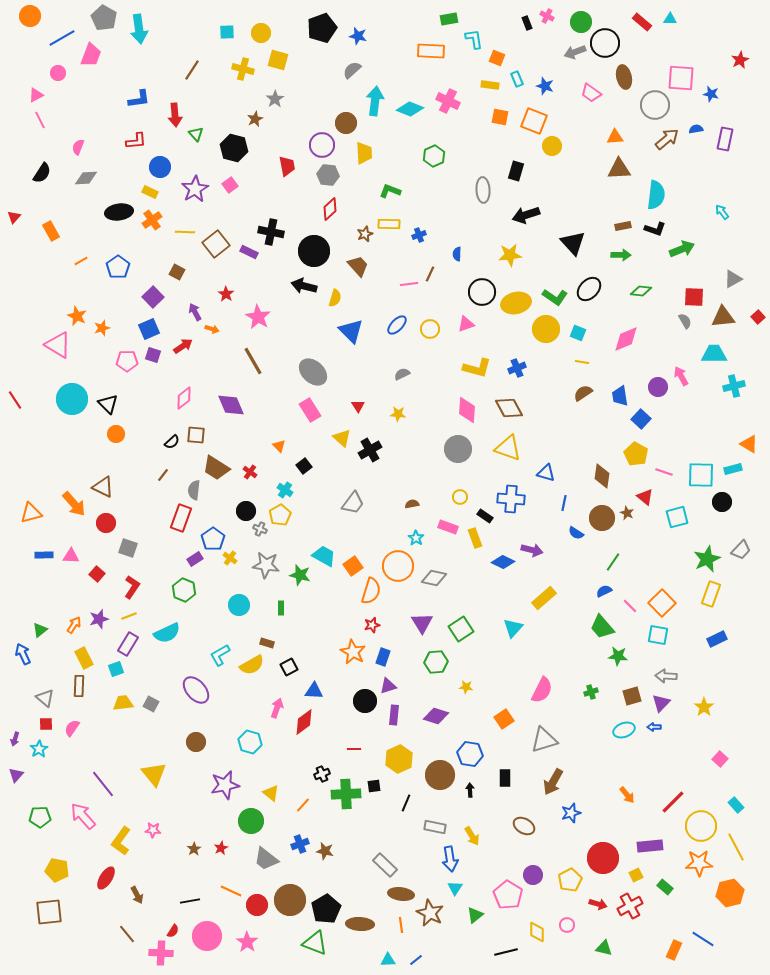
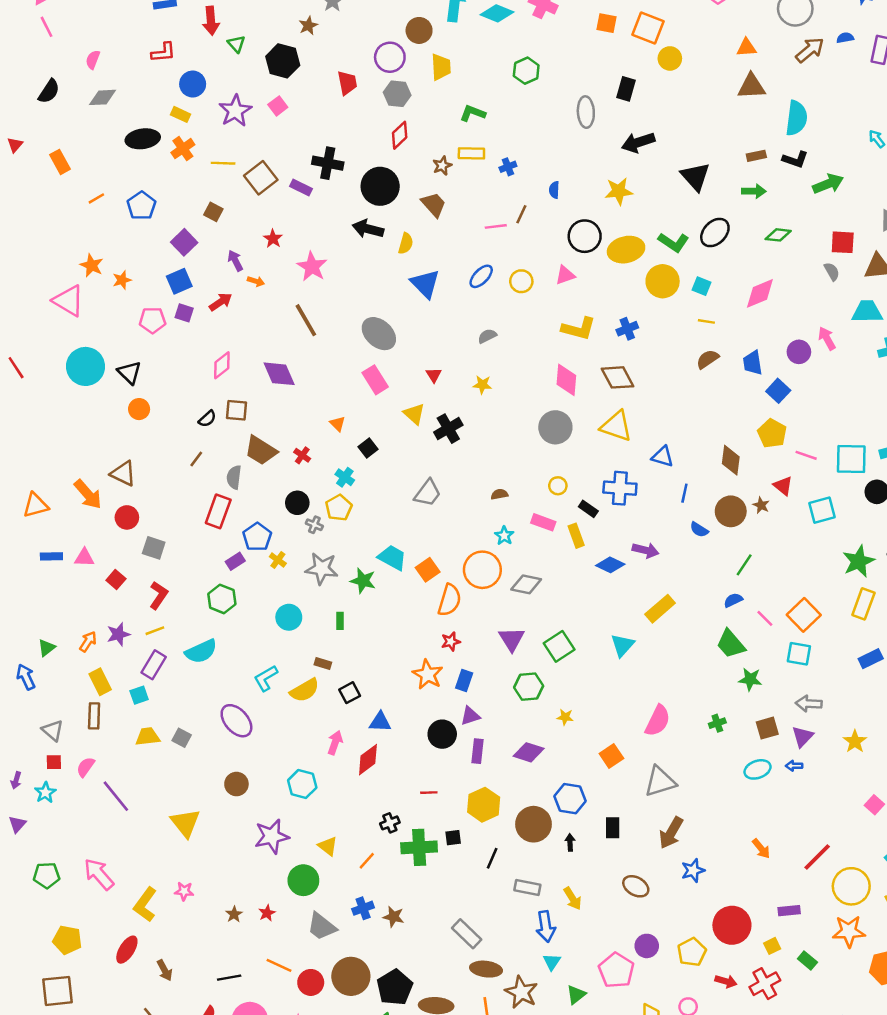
purple line: (103, 784) -> (116, 796), moved
purple rectangle: (650, 846) -> (789, 911), size x0.7

